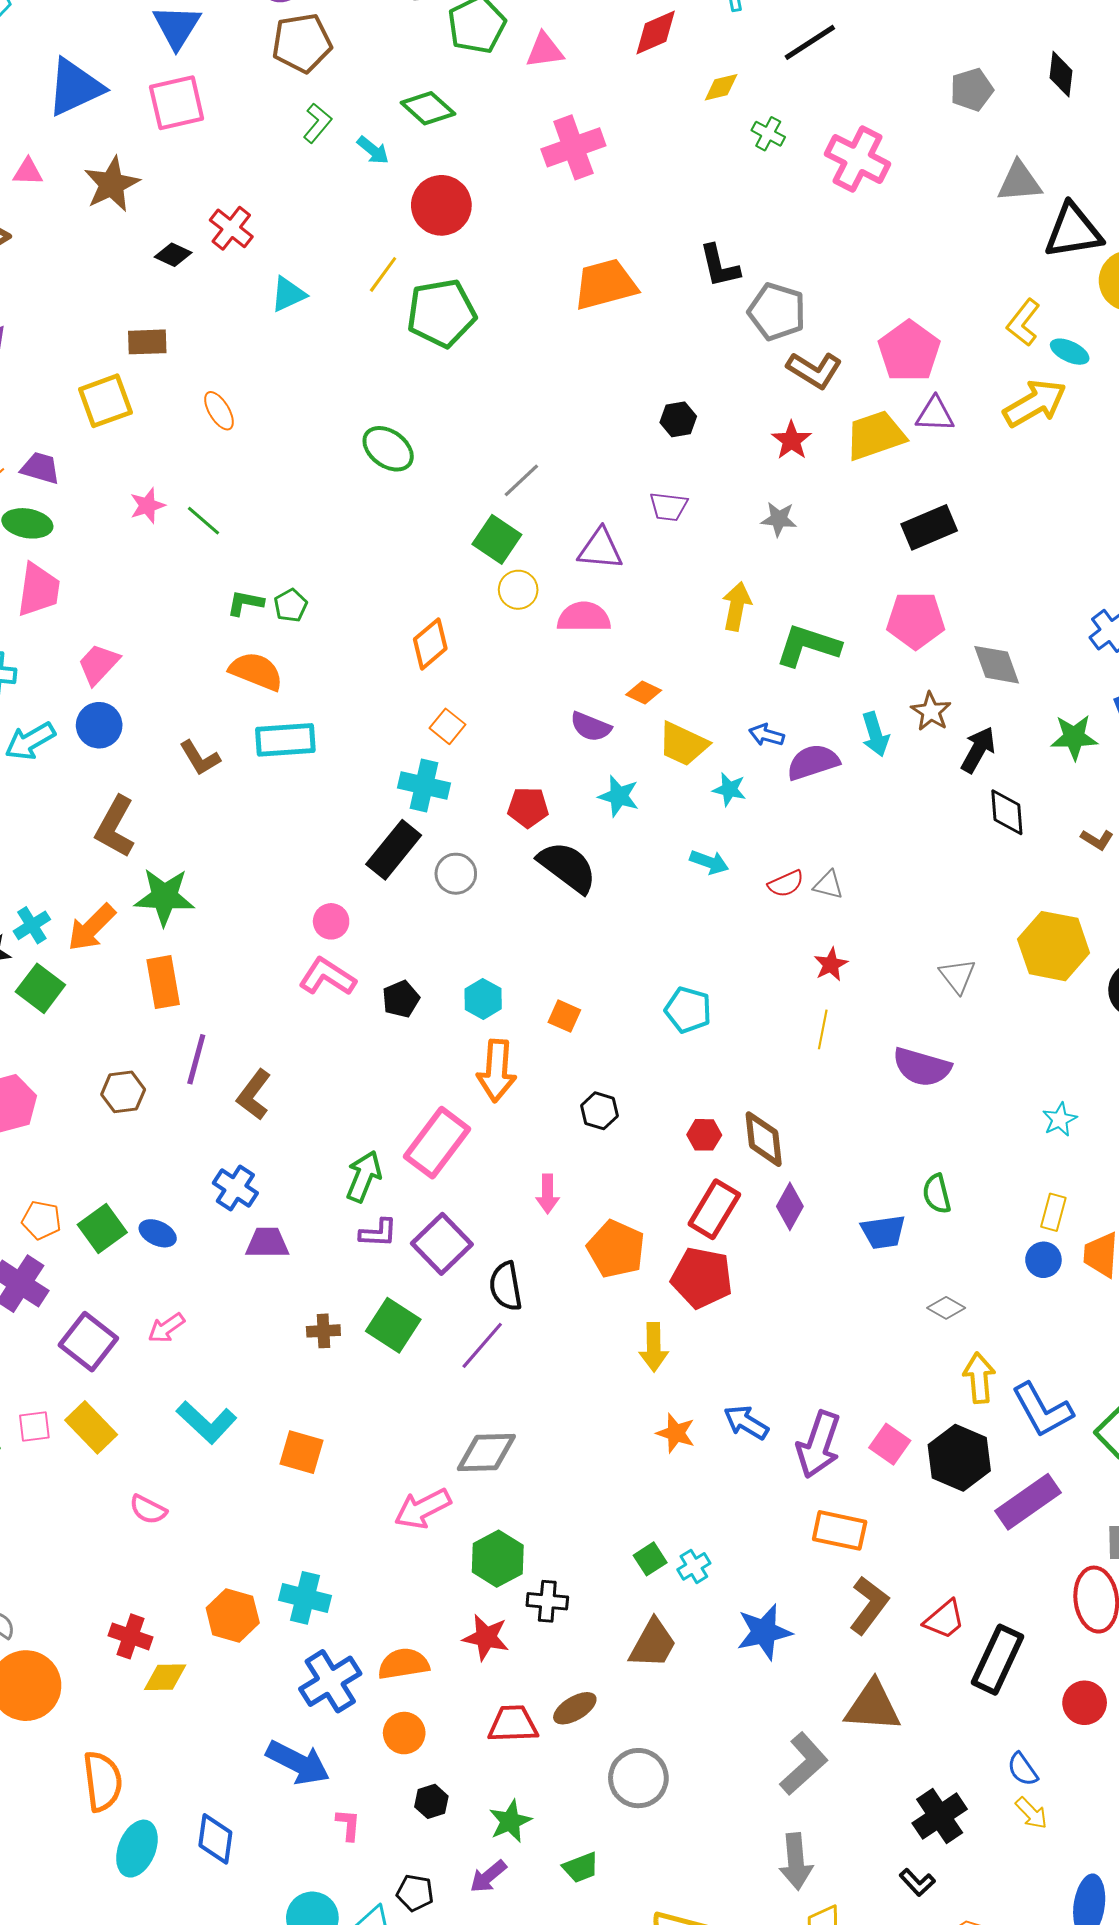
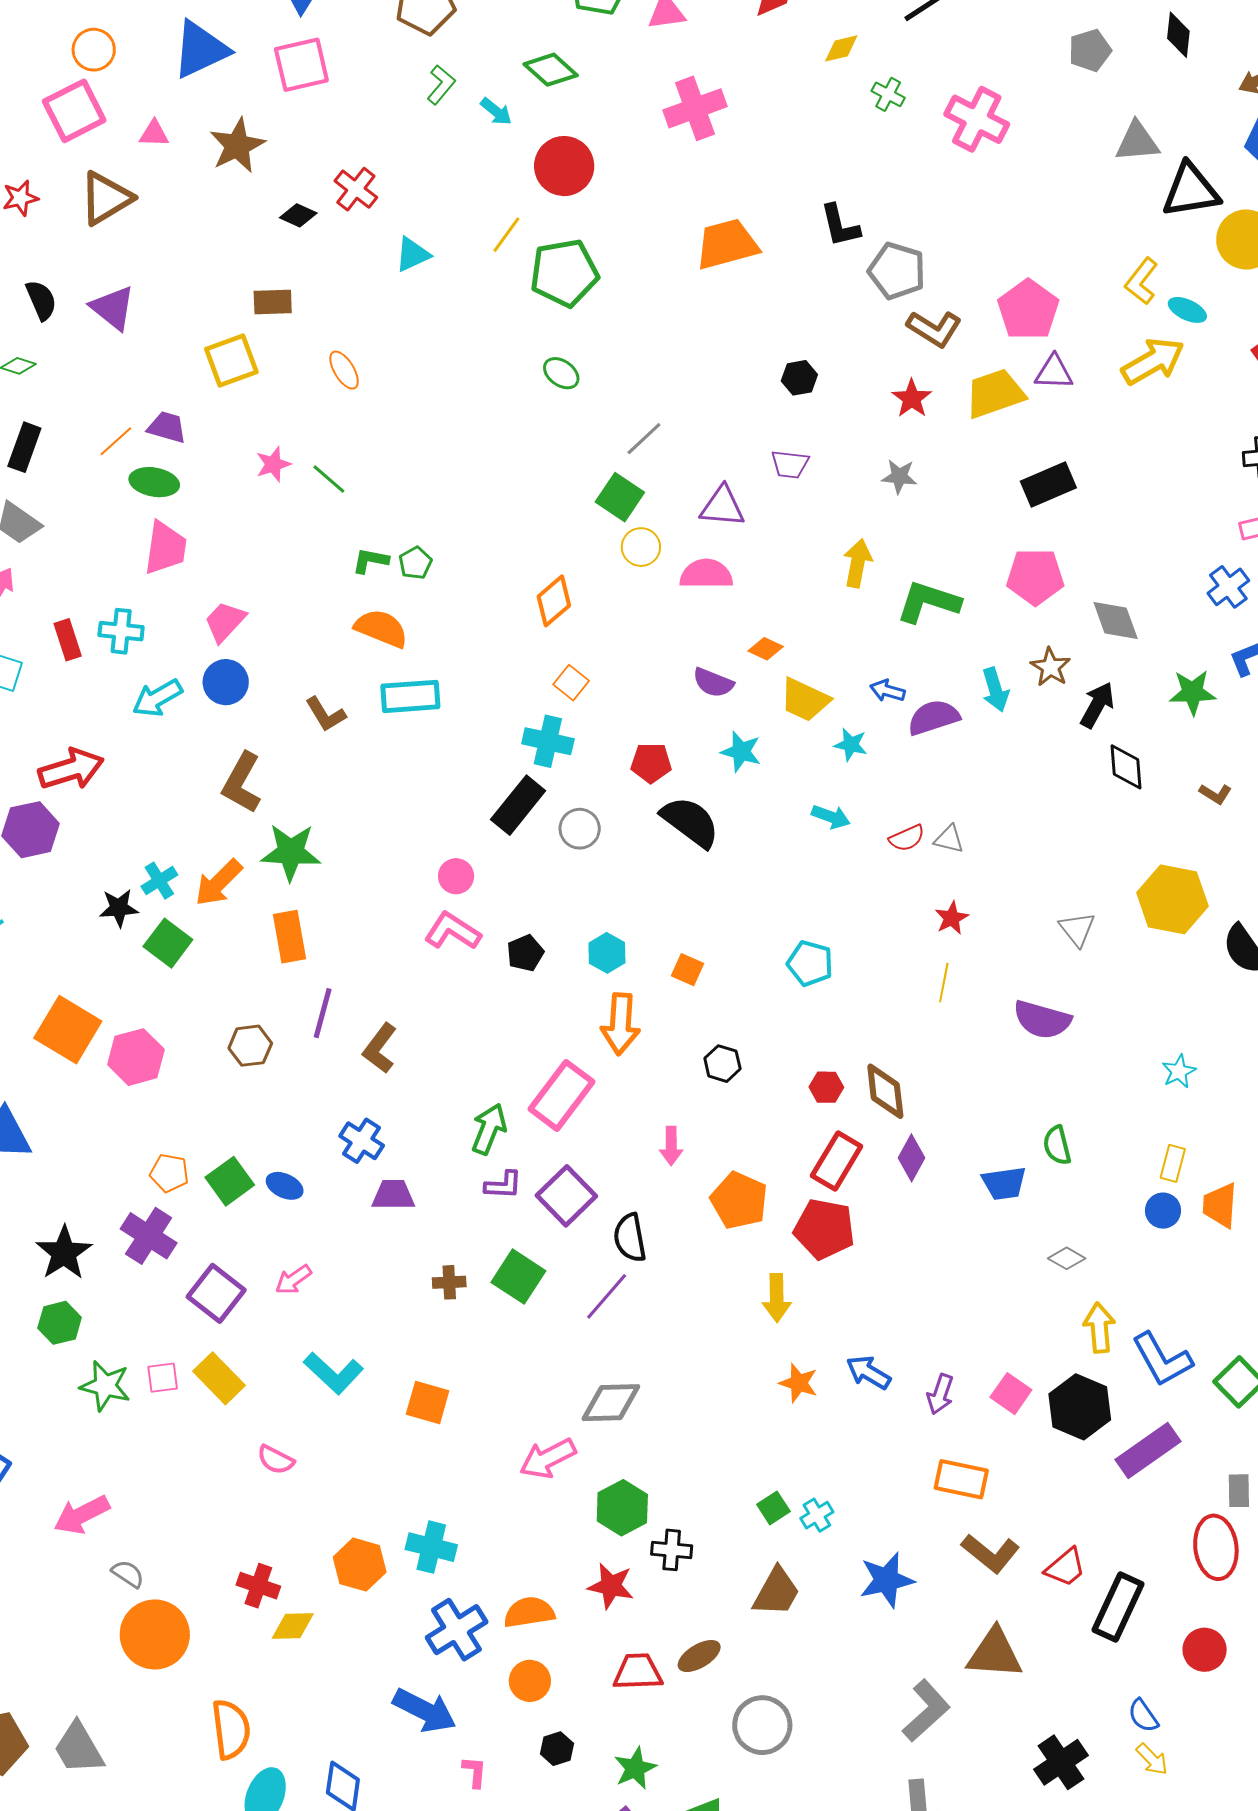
green ellipse: (388, 449) -> (561, 373), moved, size x0.7
purple arrow: (819, 1445) -> (940, 1394), size x0.6
brown L-shape: (869, 1605) -> (991, 1553), turned 92

